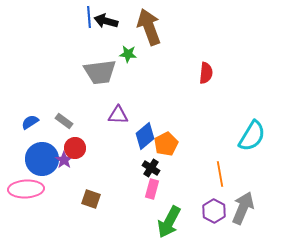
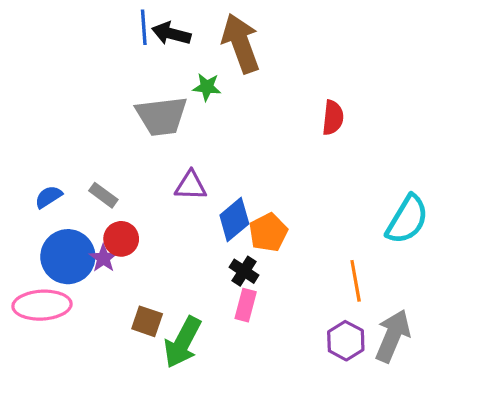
green arrow: (169, 222) -> (183, 342), moved

